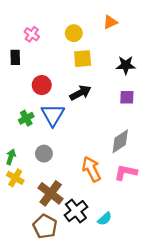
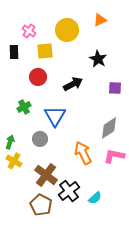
yellow circle: (74, 33) -> (67, 30), size x1.5
yellow square: (83, 59) -> (45, 51), moved
black star: (126, 65) -> (98, 59), moved, turned 30
blue triangle: (53, 115) -> (55, 116), moved

